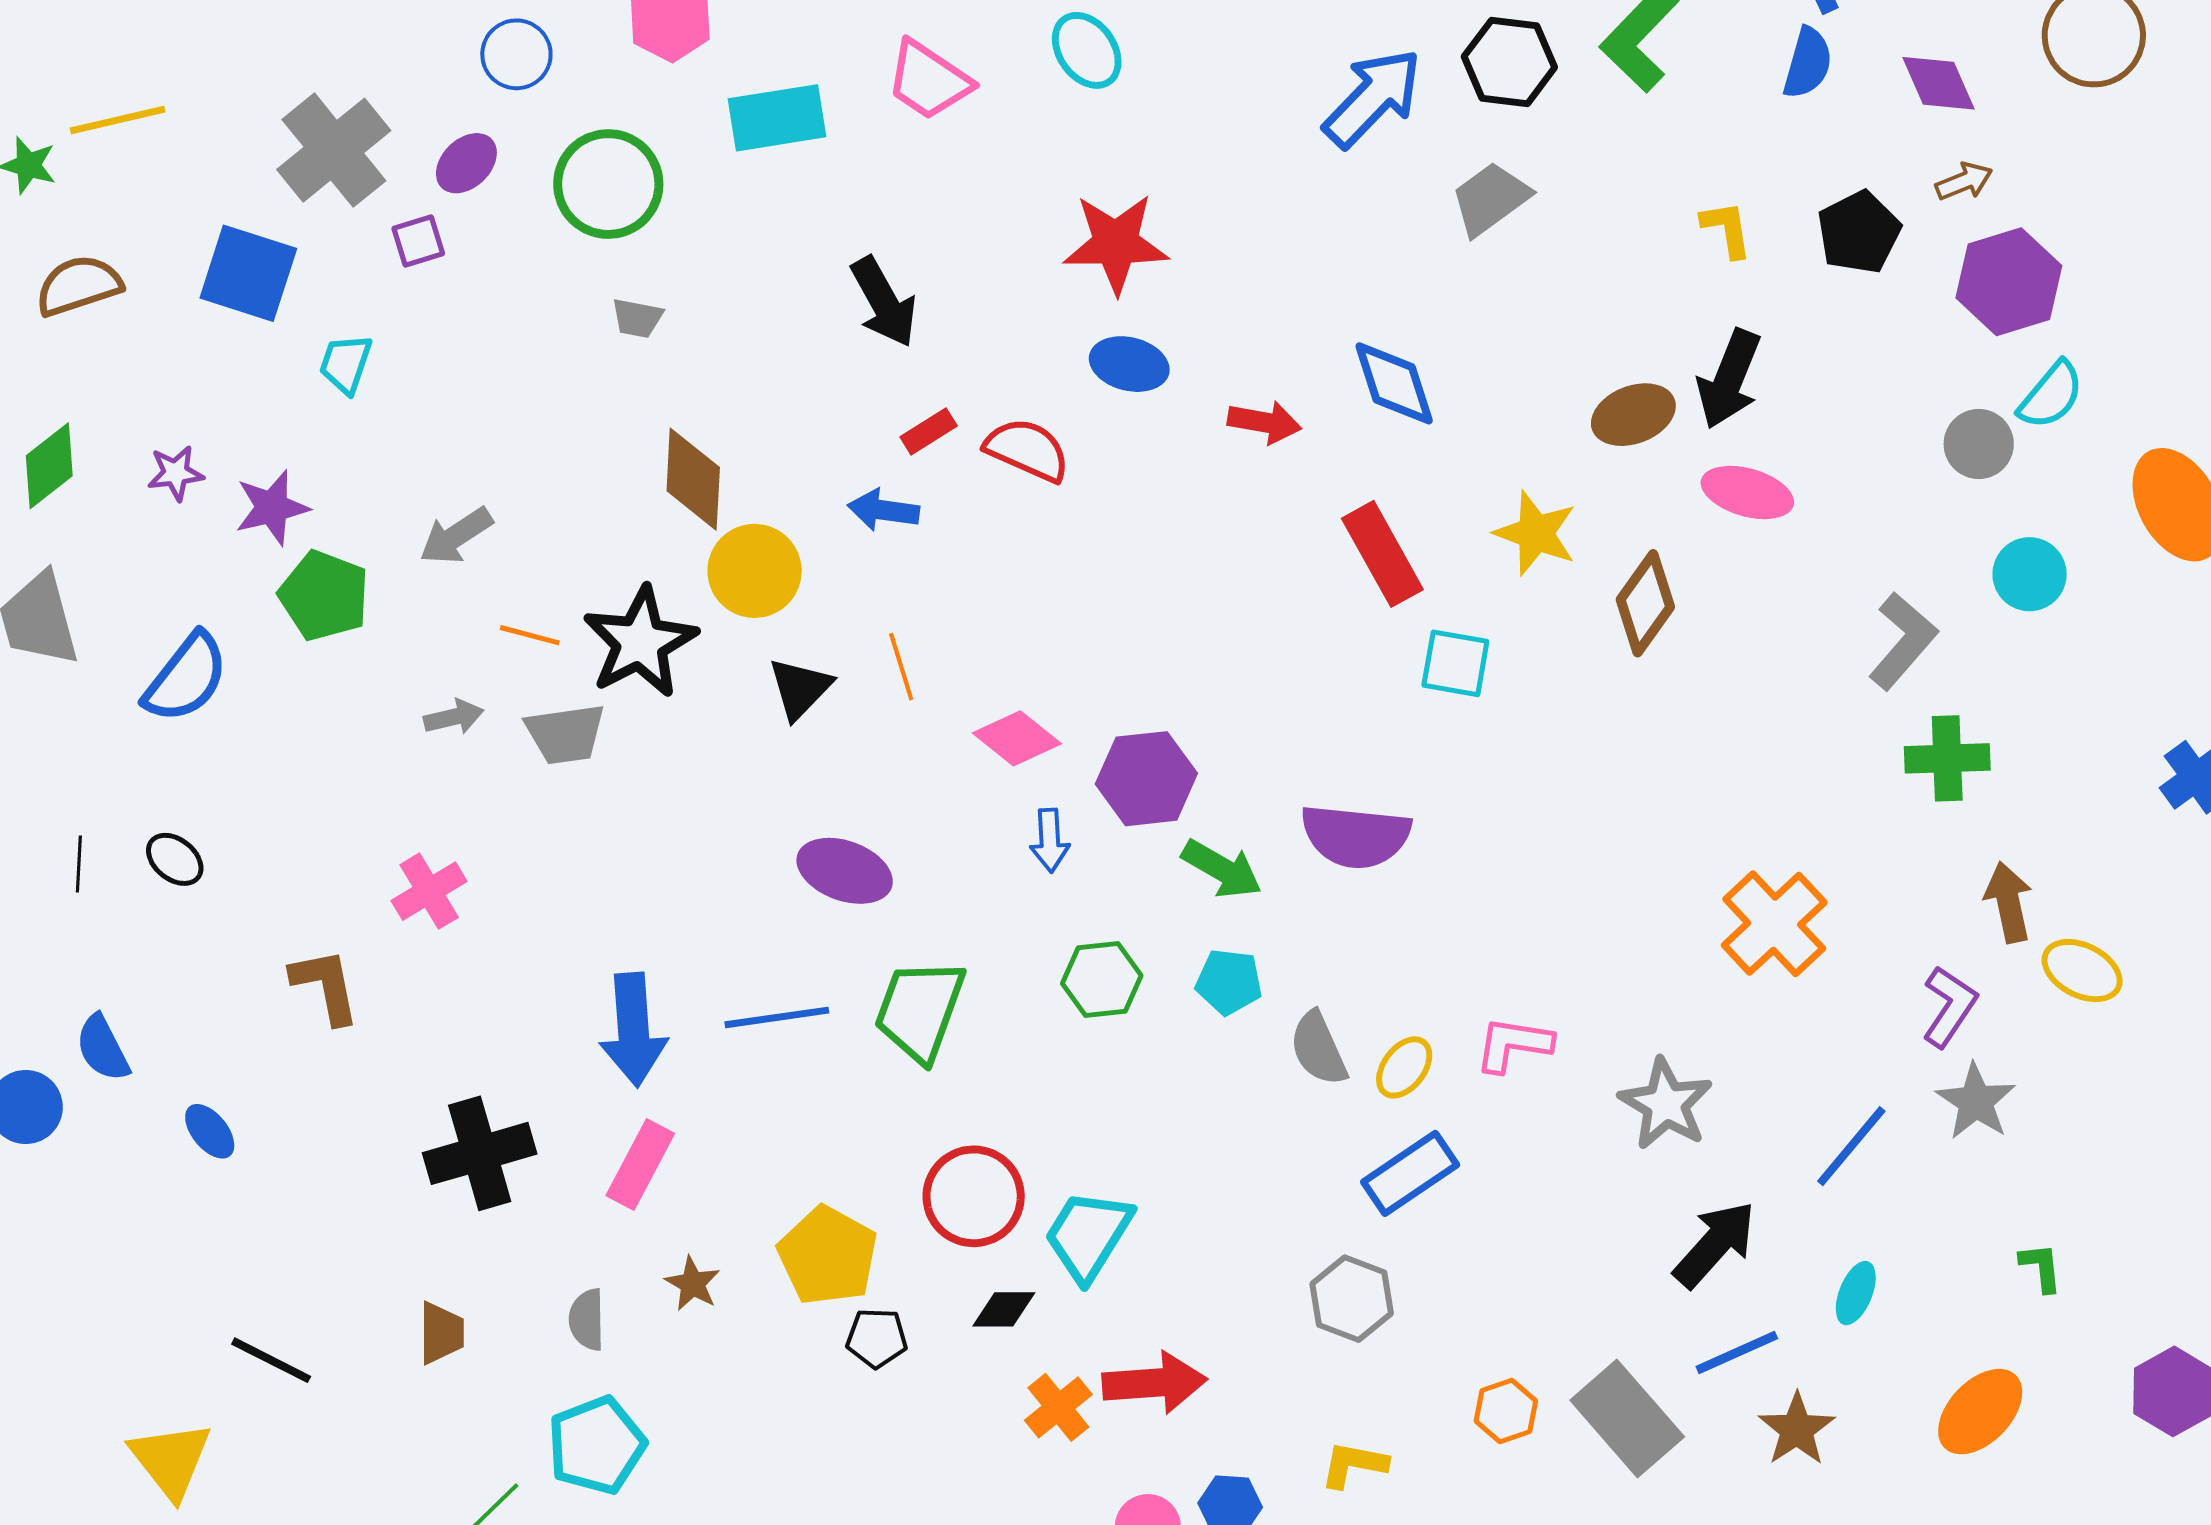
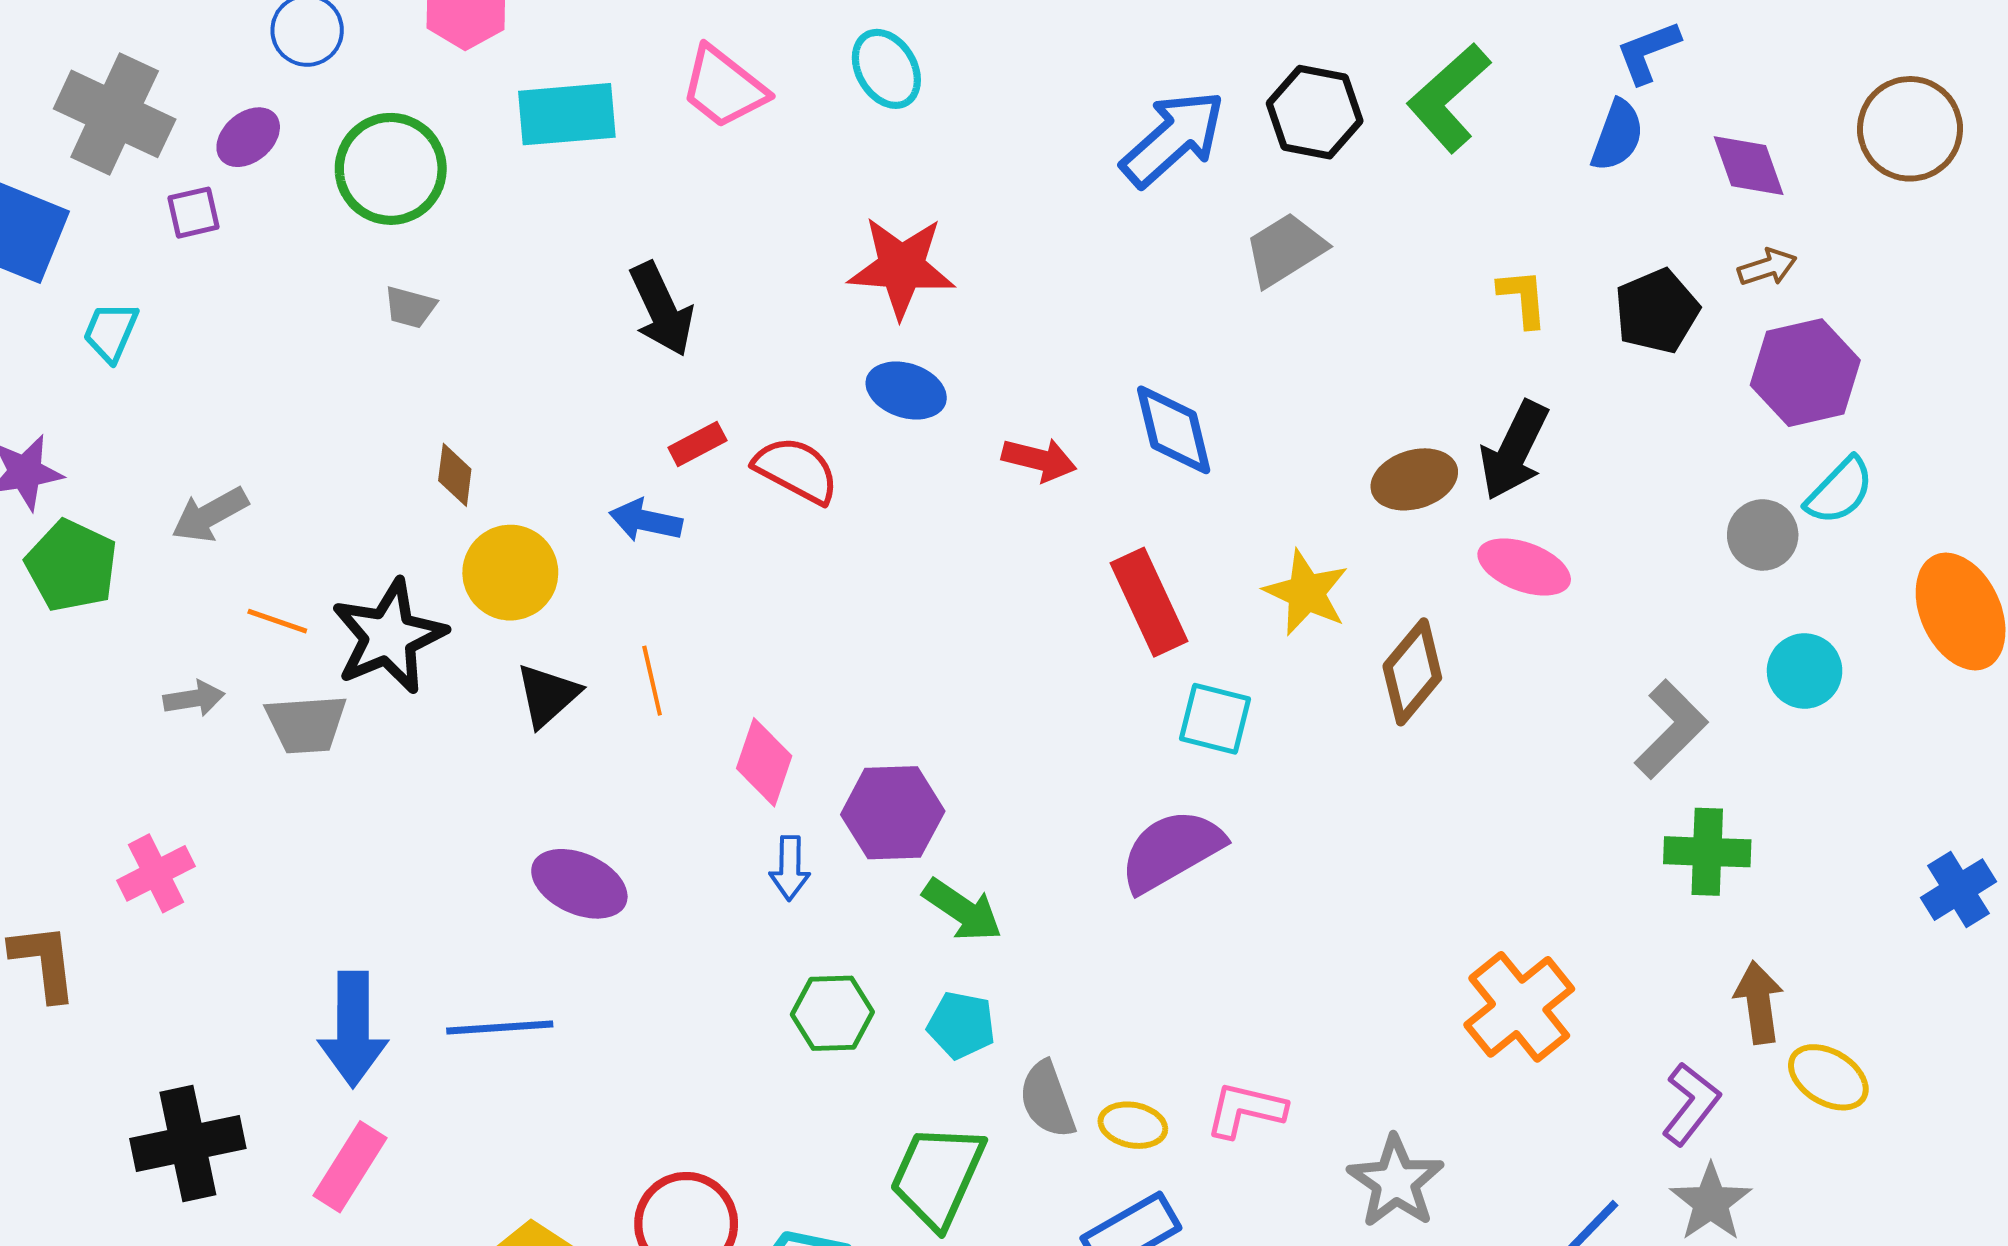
gray cross: (334, 150) -> (115, 114), turned -30
brown diamond: (693, 479) -> (455, 475), size x0.6
pink diamond: (1017, 738) -> (764, 762), turned 66
purple semicircle: (1356, 836) -> (1171, 850), moved, turned 140
green trapezoid: (920, 1010) -> (937, 1176), moved
yellow ellipse: (1404, 1067) -> (1133, 1125), turned 60

